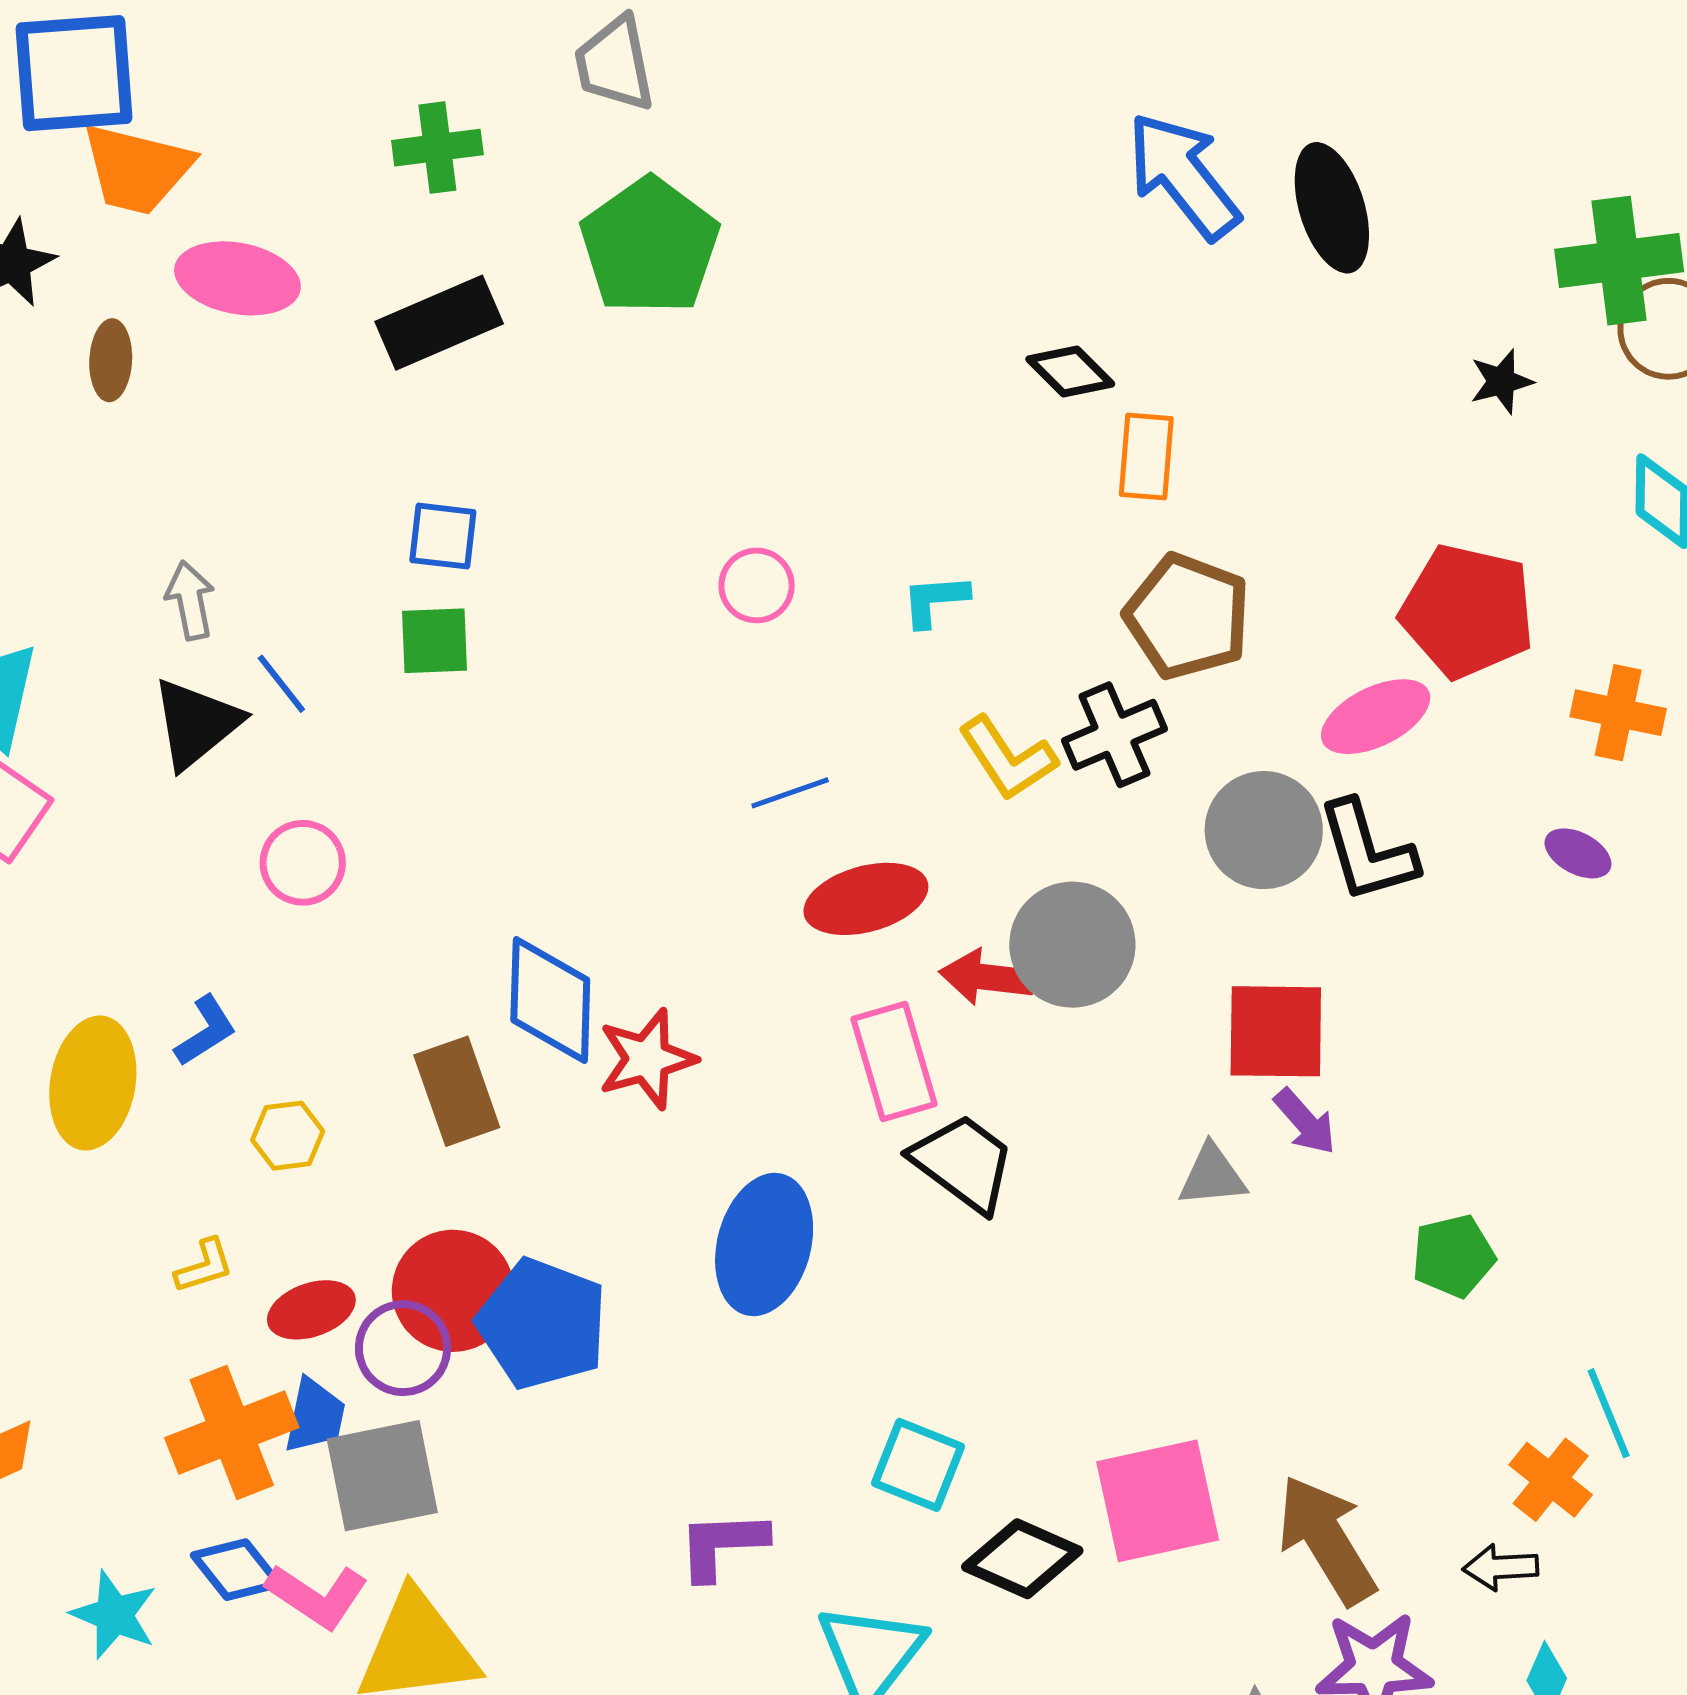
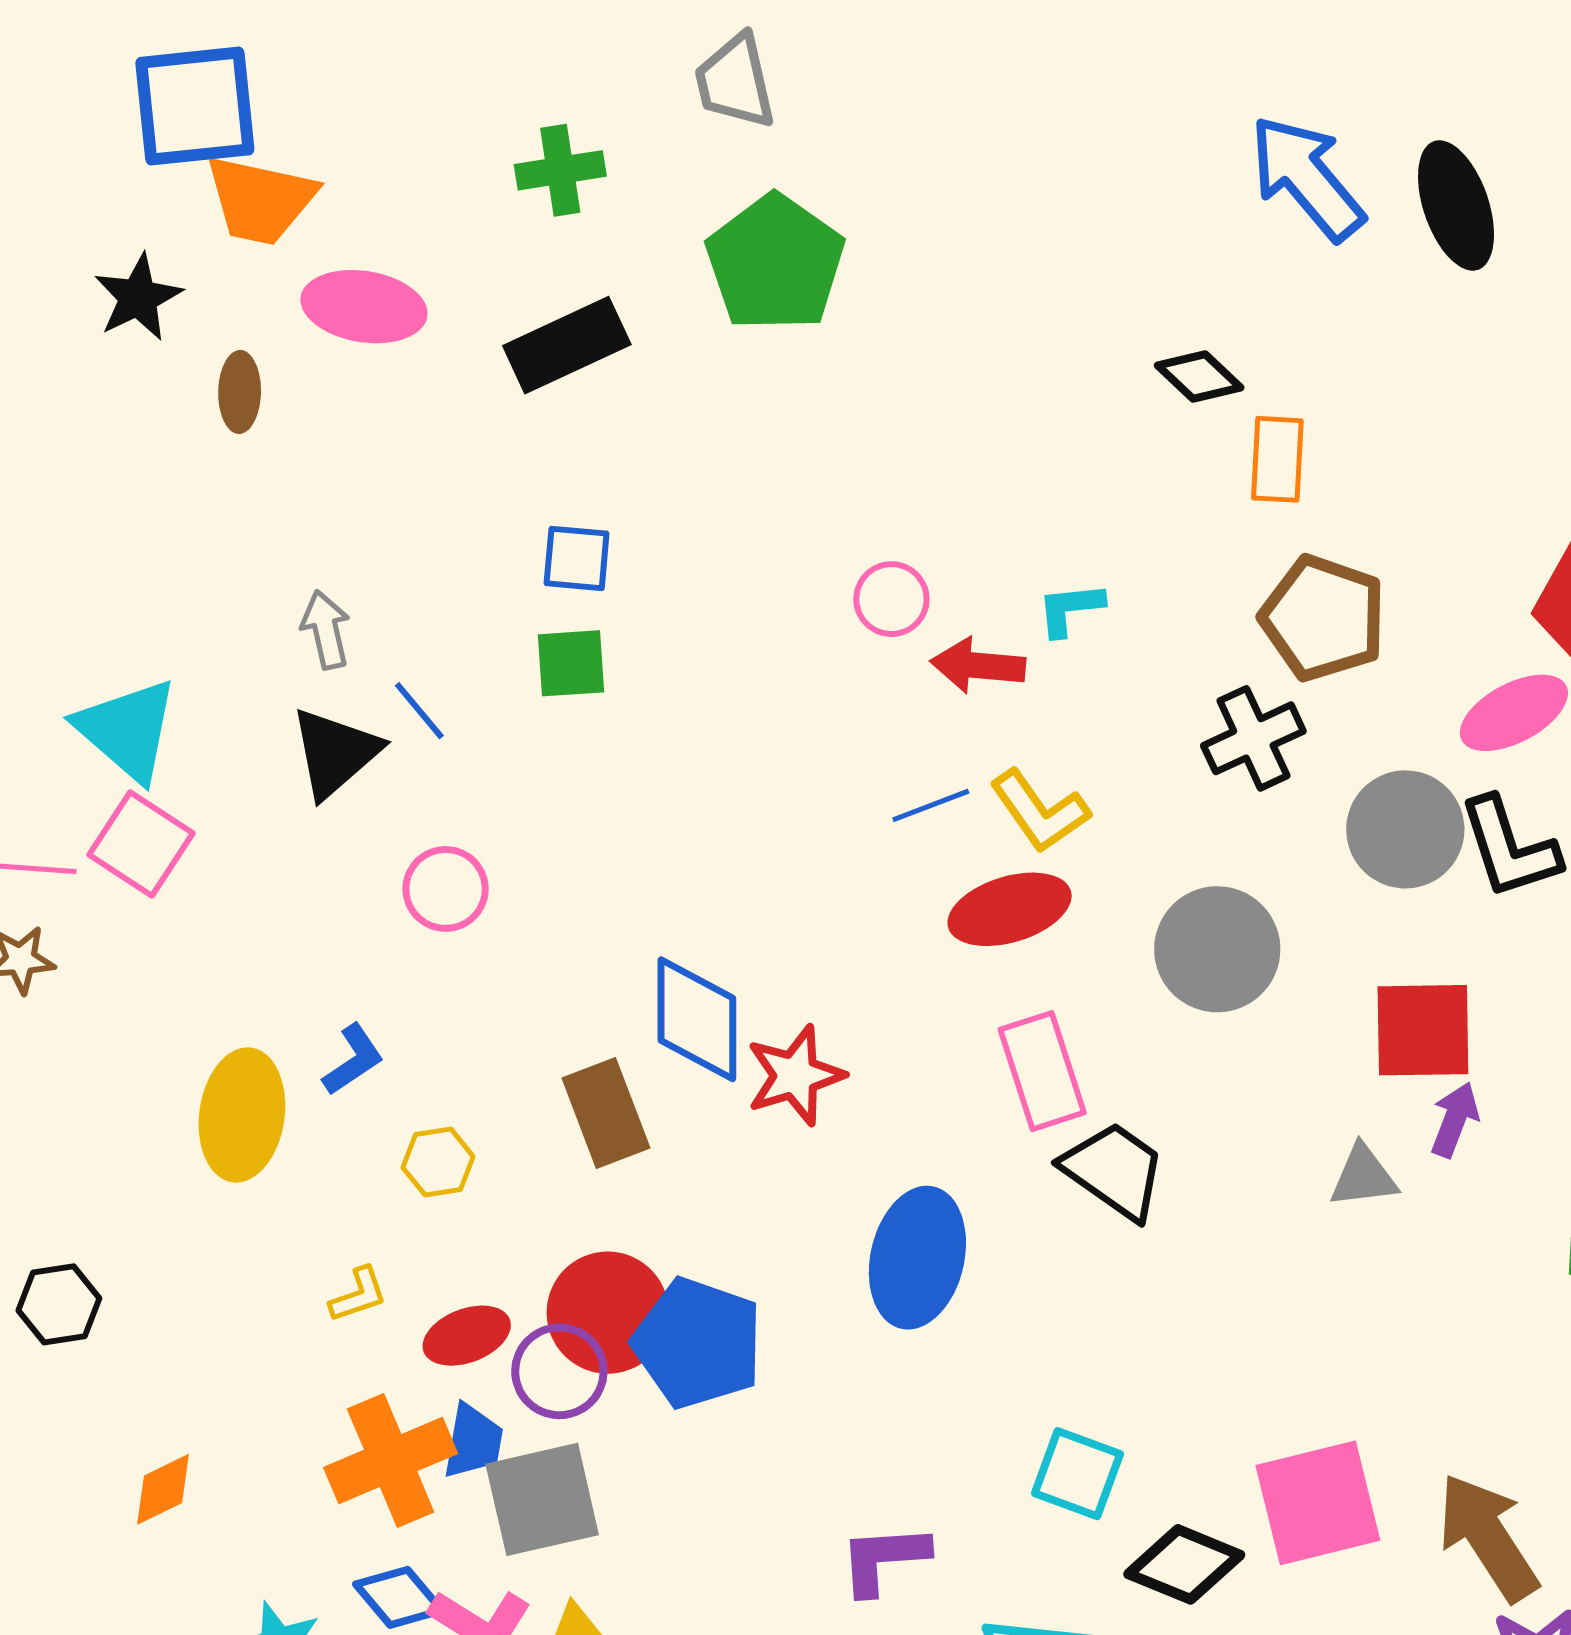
yellow L-shape: (1008, 758) -> (1040, 811), moved
red arrow: (987, 977) -> (978, 665), moved
purple arrow: (1305, 1122) -> (1455, 1120), turned -116

